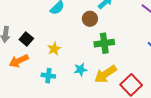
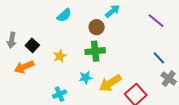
green cross: (104, 43) -> (95, 51), moved
cyan cross: (48, 76) -> (60, 94), moved, turned -32

